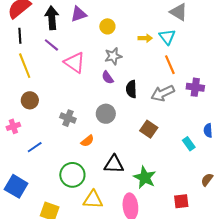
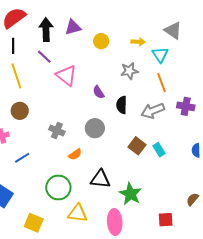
yellow arrow: (145, 38) -> (138, 42), moved
gray star: (113, 56) -> (129, 71), moved
cyan rectangle: (189, 144) -> (159, 150), moved

